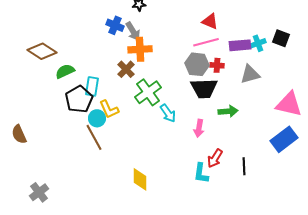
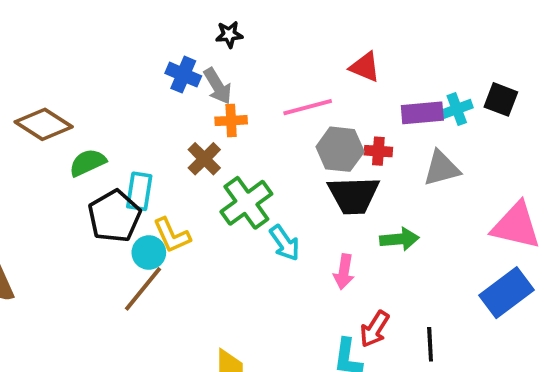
pink line: (206, 42) -> (308, 107), moved
orange cross: (140, 49) -> (231, 121), size x0.7
brown line: (94, 137) -> (143, 289), turned 68

